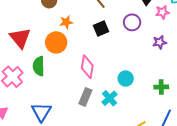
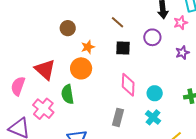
black square: (101, 29) -> (123, 48), turned 35
pink diamond: (87, 67) -> (128, 85), moved
cyan cross: (110, 98) -> (153, 117), moved

